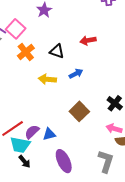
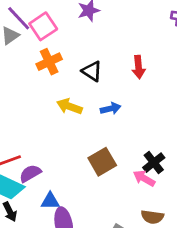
red arrow: (88, 40) -> (139, 67), turned -98
pink arrow: (114, 128) -> (144, 178), moved
blue triangle: (49, 134) -> (50, 201), moved

